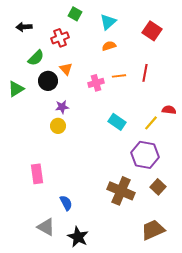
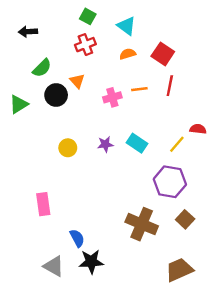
cyan triangle: (108, 22) -> (126, 26), turned -42
red square: (152, 31) -> (163, 54), moved
red cross: (60, 38) -> (85, 45), moved
purple star: (62, 107) -> (105, 144), moved
black star: (78, 237) -> (91, 262), moved, turned -30

